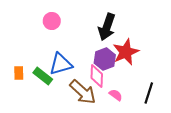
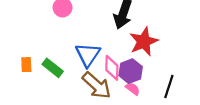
purple hexagon: (105, 59) -> (131, 71), moved
blue triangle: (61, 64) -> (88, 55), moved, turned -40

